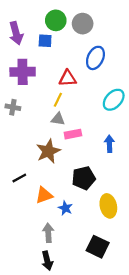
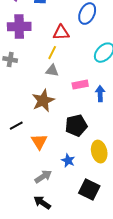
pink rectangle: (73, 134) -> (80, 85), moved
orange triangle: (44, 195) -> (39, 142), turned -42
blue star: (65, 208) -> (68, 161), moved
gray arrow: (48, 233) -> (43, 177), turned 60
black arrow: (47, 261) -> (42, 203), turned 138

